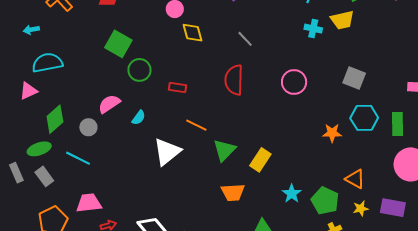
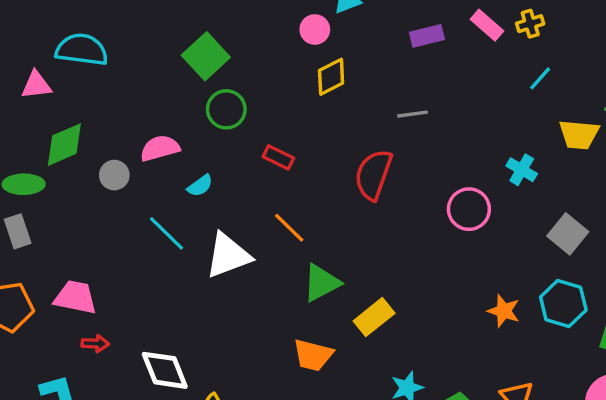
cyan cross: (313, 29) -> (522, 170), moved
yellow diamond: (193, 33) -> (331, 77), turned 60
gray line: (245, 39) -> (412, 114), turned -72
cyan line: (78, 158) -> (167, 233), moved

